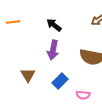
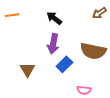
blue rectangle: (60, 81) -> (64, 64), moved

